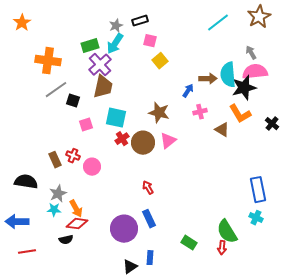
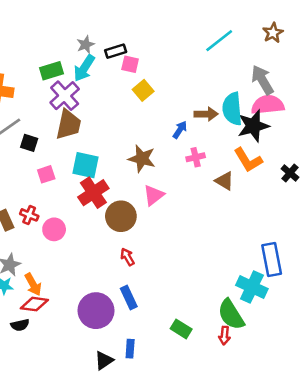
brown star: (259, 17) -> (273, 33), size x0.7
black rectangle: (140, 21) -> (116, 51), moved
gray arrow: (251, 53) -> (262, 80), size x1.6
red cross: (122, 139) -> (93, 193), size x1.6
brown circle: (143, 143) -> (121, 216), moved
cyan cross: (256, 218) -> (252, 287), moved, size x1.6

